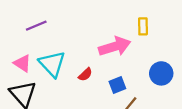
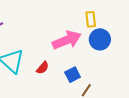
blue circle: (161, 73) -> (100, 39), moved

